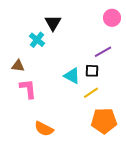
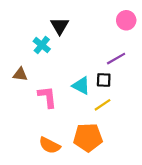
pink L-shape: (28, 89) -> (47, 97), moved
orange pentagon: (104, 121) -> (88, 137), moved

